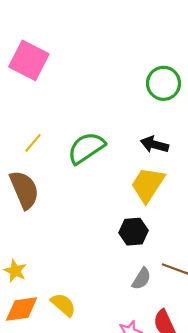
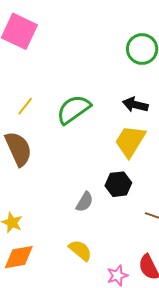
gray semicircle: (141, 279) -> (85, 202), moved
yellow semicircle: (63, 305) -> (80, 250), moved

